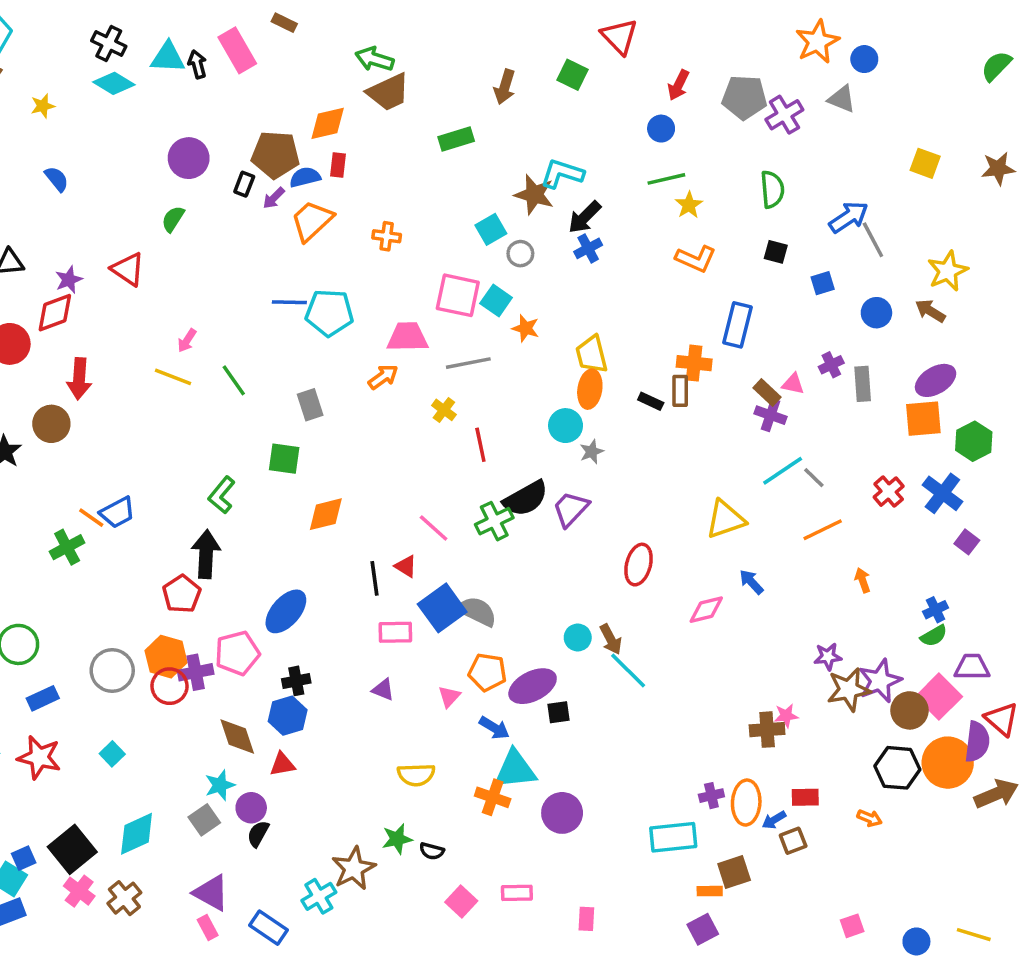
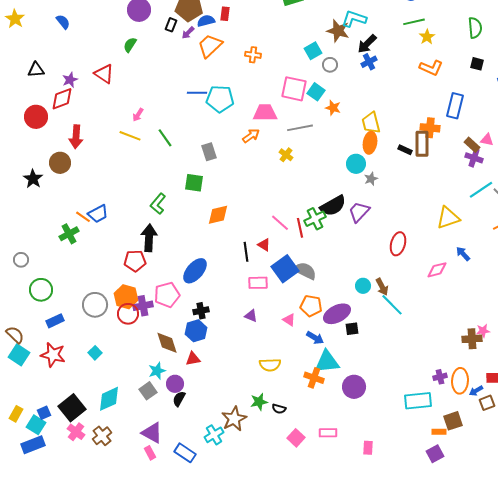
brown rectangle: (680, 391) -> (422, 144), size x1.4
red line: (480, 445) -> (300, 228), moved
red pentagon: (182, 594) -> (135, 261), turned 30
pink triangle: (449, 697) -> (289, 320), turned -40

